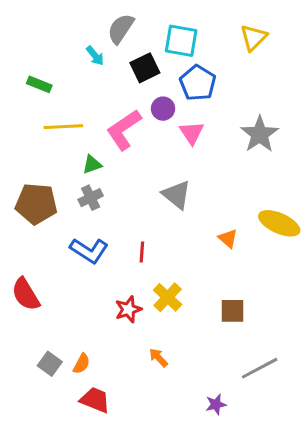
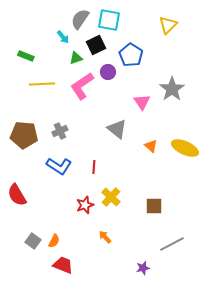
cyan square: (181, 41) -> (109, 20), moved
pink triangle: (192, 133) -> (142, 102), moved
green triangle: (92, 164) -> (76, 58), moved
orange triangle: (228, 238) -> (151, 146), moved

